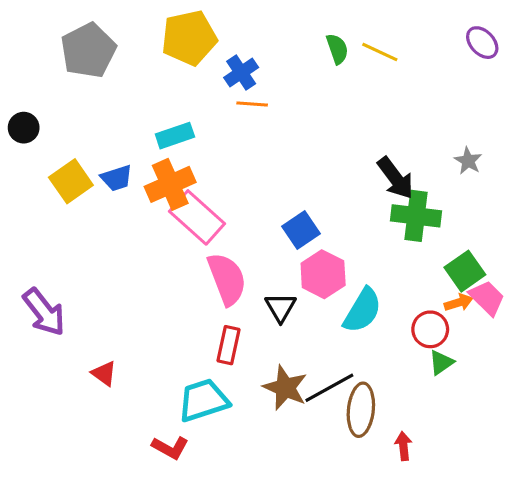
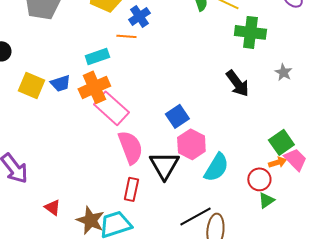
orange line: (252, 104) -> (126, 36), moved
yellow square: (71, 181) -> (31, 85), turned -32
green cross: (416, 216) -> (250, 32), moved
black triangle: (281, 307) -> (164, 165), size x1.5
brown star: (285, 388) -> (90, 220), moved

